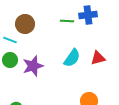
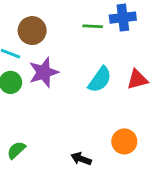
purple star: (33, 66) -> (44, 72), moved

